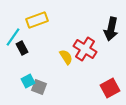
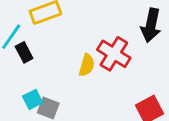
yellow semicircle: (66, 57) -> (87, 65), turned 49

